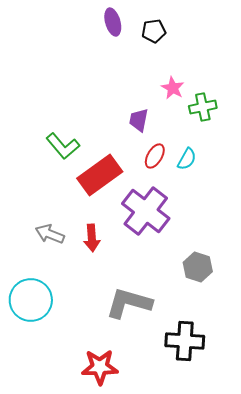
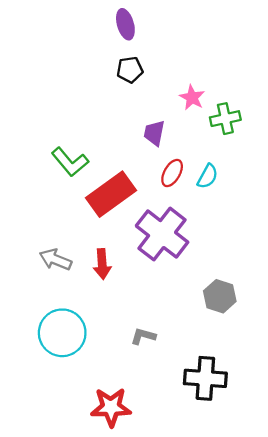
black pentagon: (154, 31) -> (130, 70), moved
cyan circle: (31, 300) -> (62, 333), moved
gray L-shape: (129, 303) -> (143, 336), size x0.5

